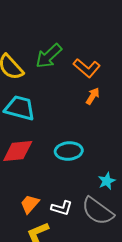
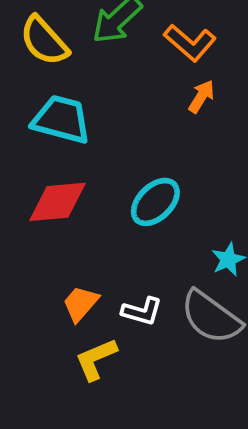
cyan ellipse: (69, 151) -> (155, 202), turned -40

